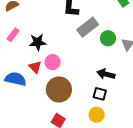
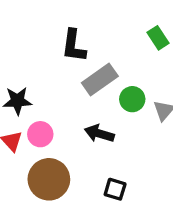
black arrow: (106, 74) -> (99, 134), moved

